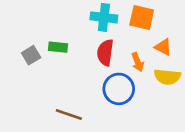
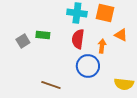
orange arrow: (138, 62) -> (102, 46), turned -152
yellow semicircle: (167, 77) -> (124, 84), moved

